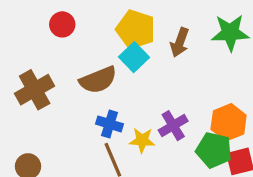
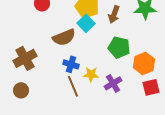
brown cross: (35, 90) -> (25, 58), moved
purple cross: (173, 126) -> (113, 83), moved
green pentagon: (214, 150) -> (119, 47), moved

